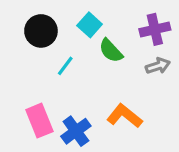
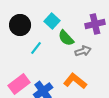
gray arrow: (158, 66) -> (83, 51), moved
pink rectangle: (39, 121) -> (19, 84), turned 75

